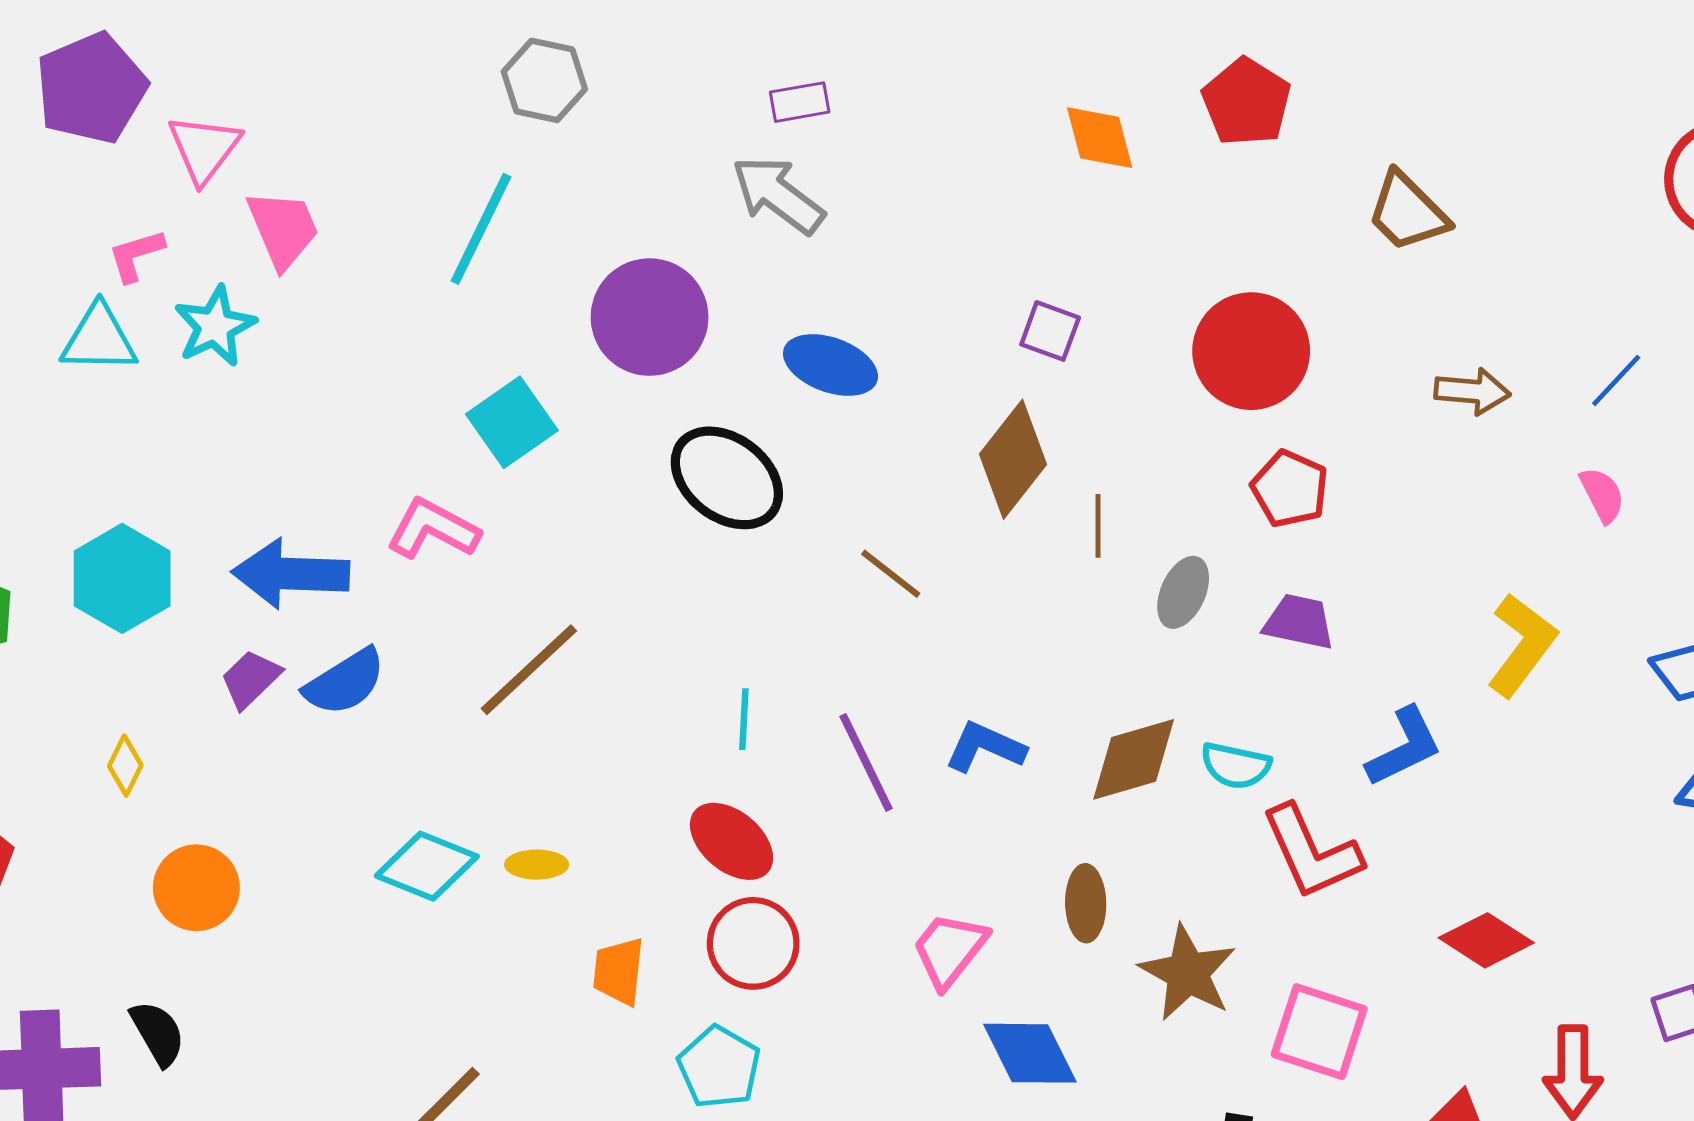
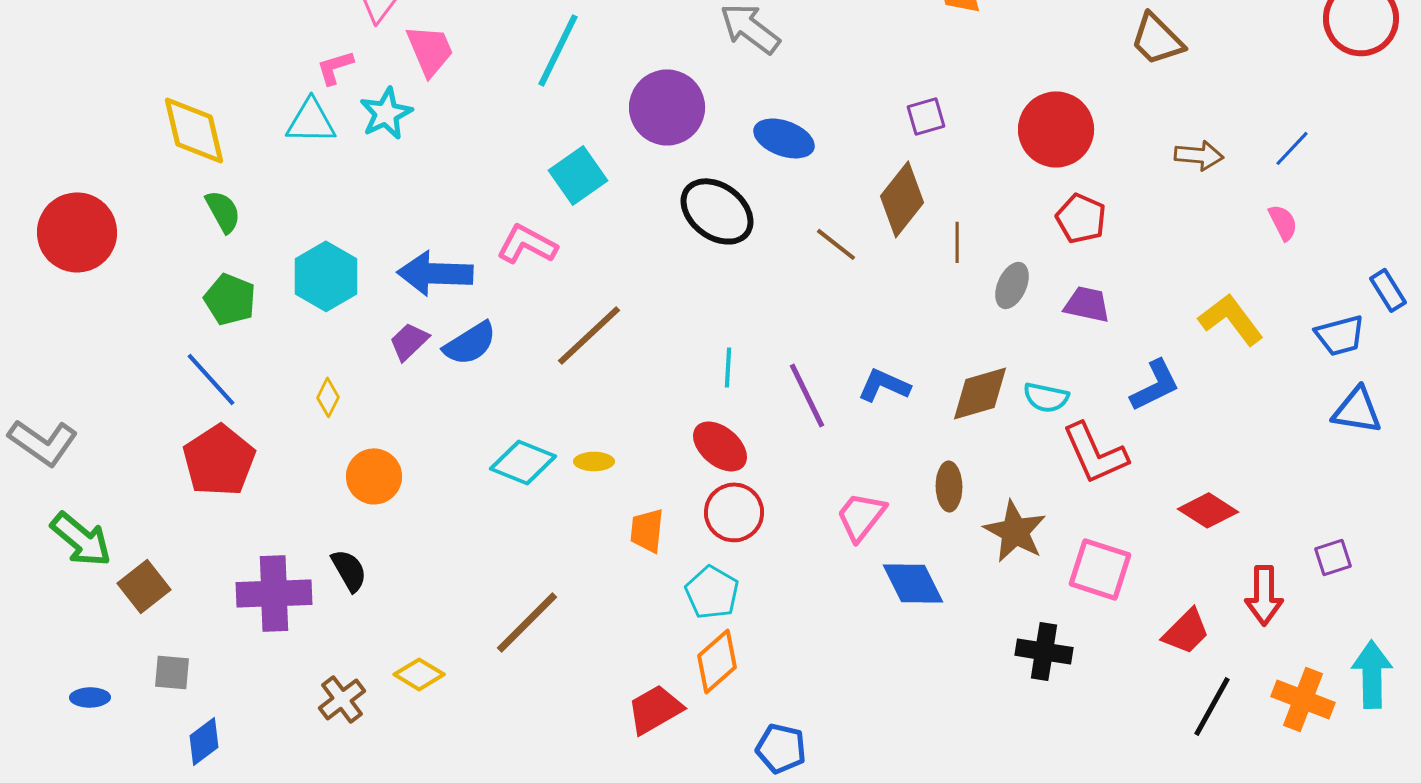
purple square: (1050, 331) -> (926, 116), turned -36
brown line: (891, 574) -> (836, 244), moved
yellow L-shape: (1522, 645) -> (1231, 319), turned -74

